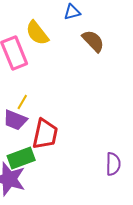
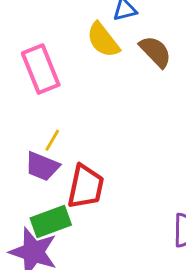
yellow semicircle: (37, 33) -> (103, 40), moved

